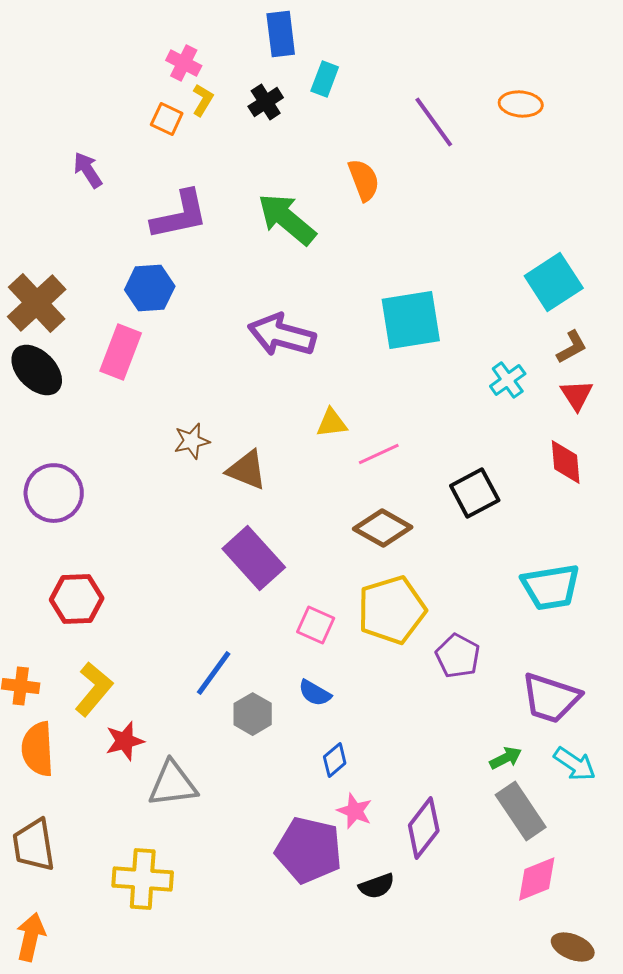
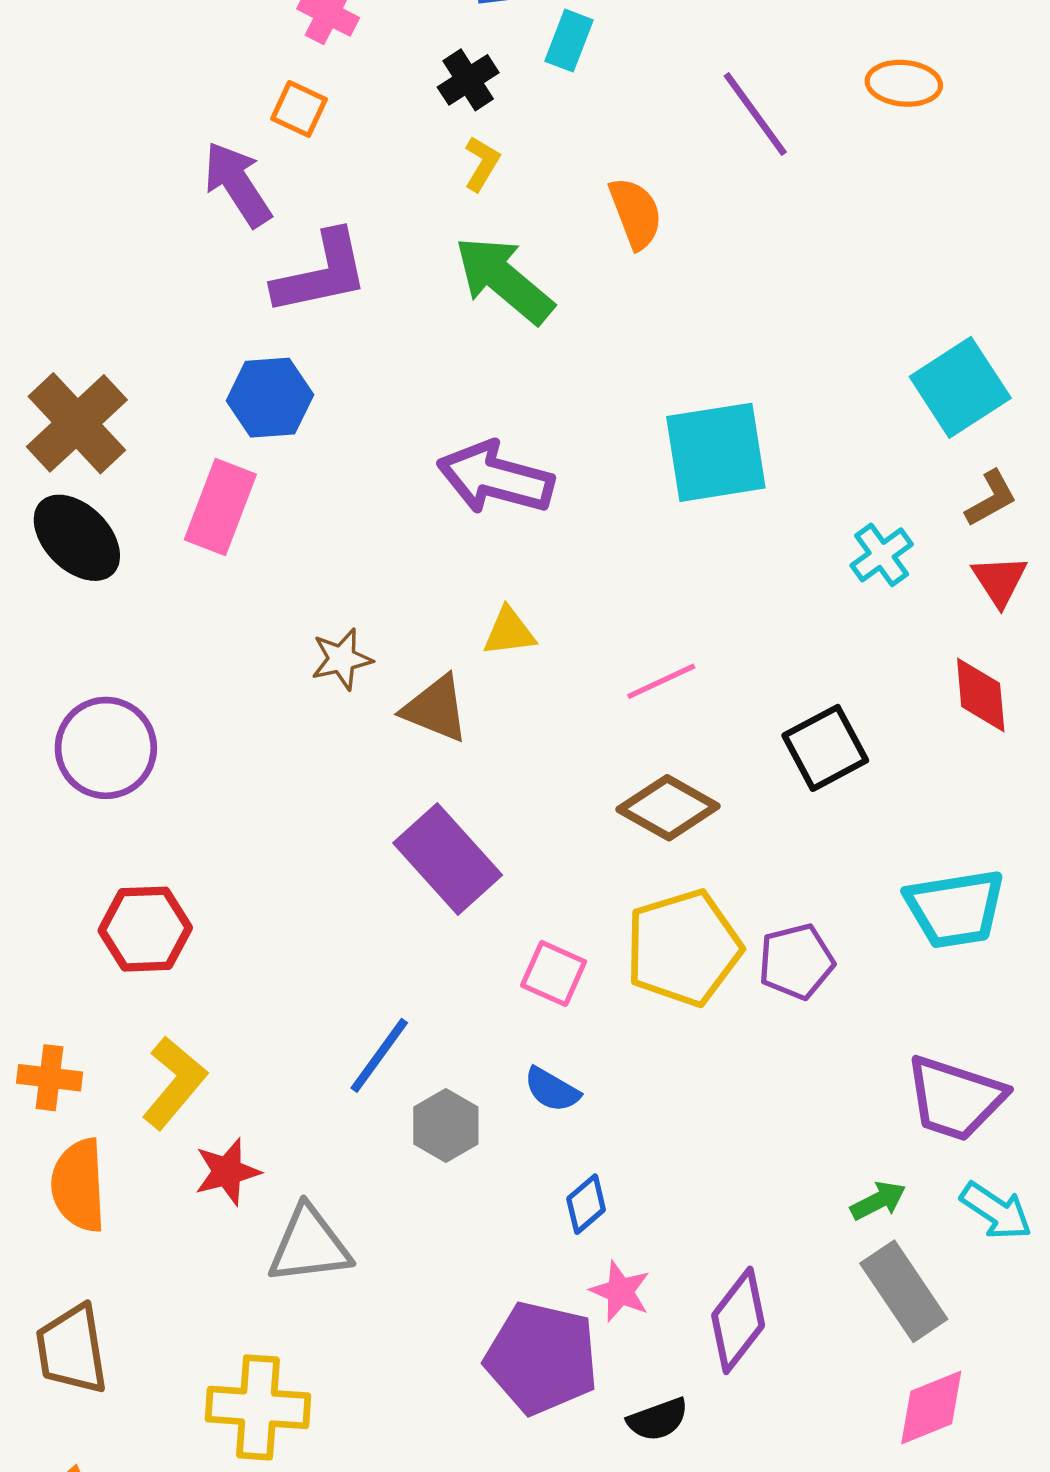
yellow L-shape: (203, 100) -> (482, 164), moved
purple arrow: (88, 170) -> (237, 184), moved, size x1.4
yellow triangle: (332, 423) -> (509, 632), moved
purple pentagon: (458, 656) -> (796, 962), moved, turned 30

